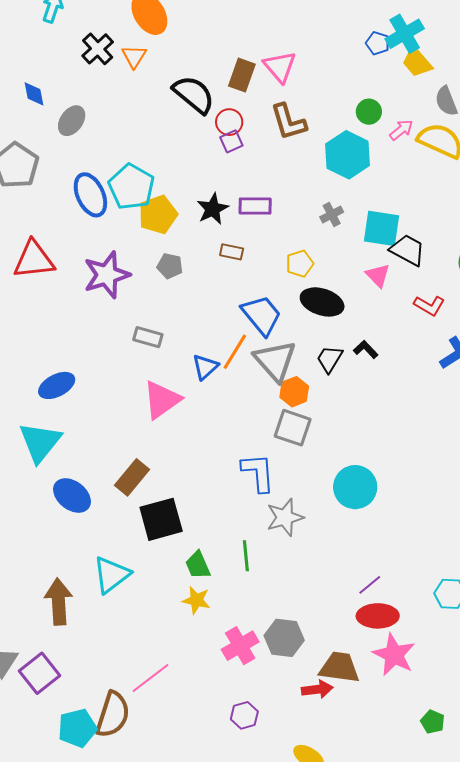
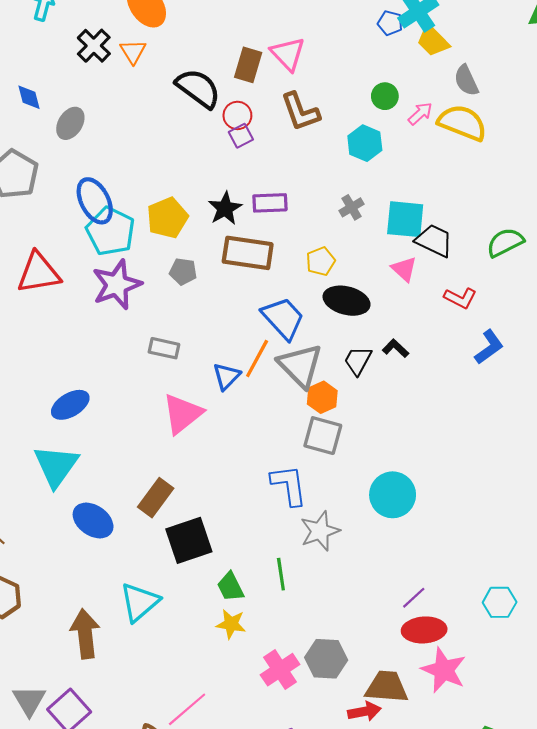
cyan hexagon: (348, 155) -> (365, 143), size x0.7
cyan pentagon: (131, 187) -> (110, 231), moved
brown rectangle: (232, 252) -> (248, 253), size x2.0

